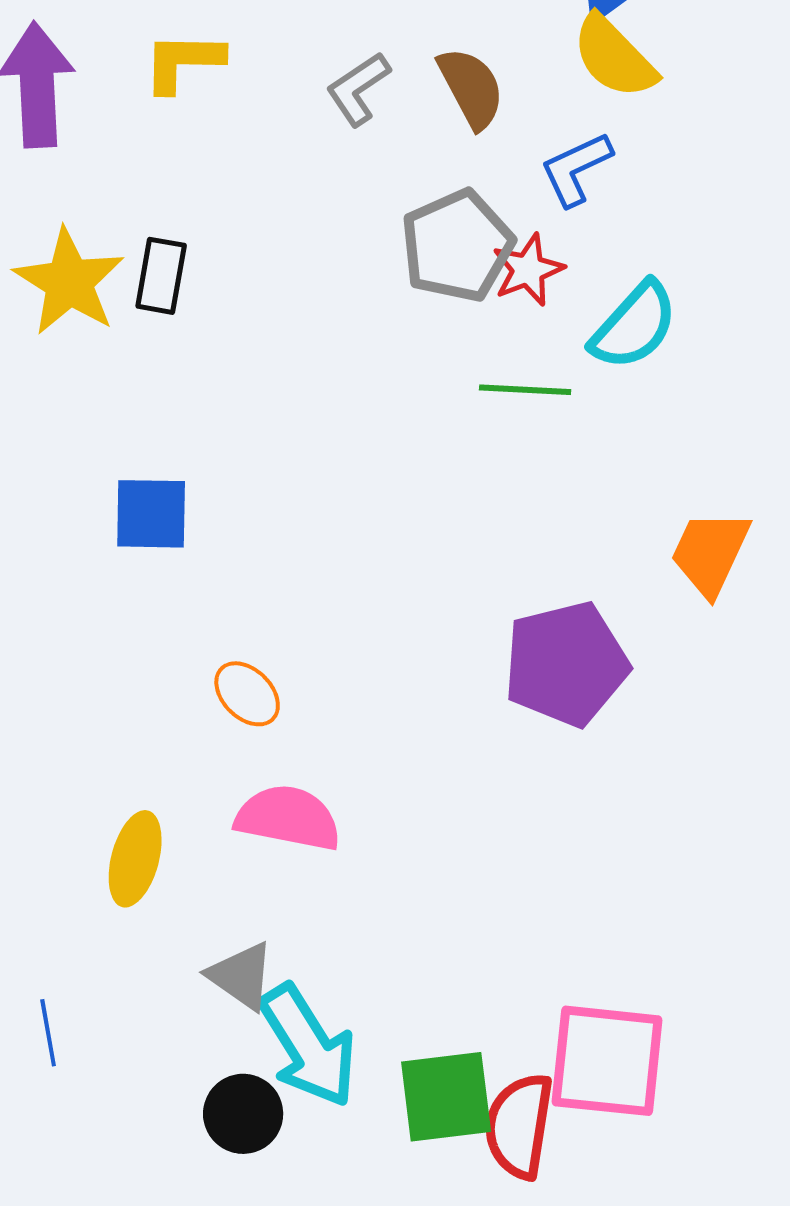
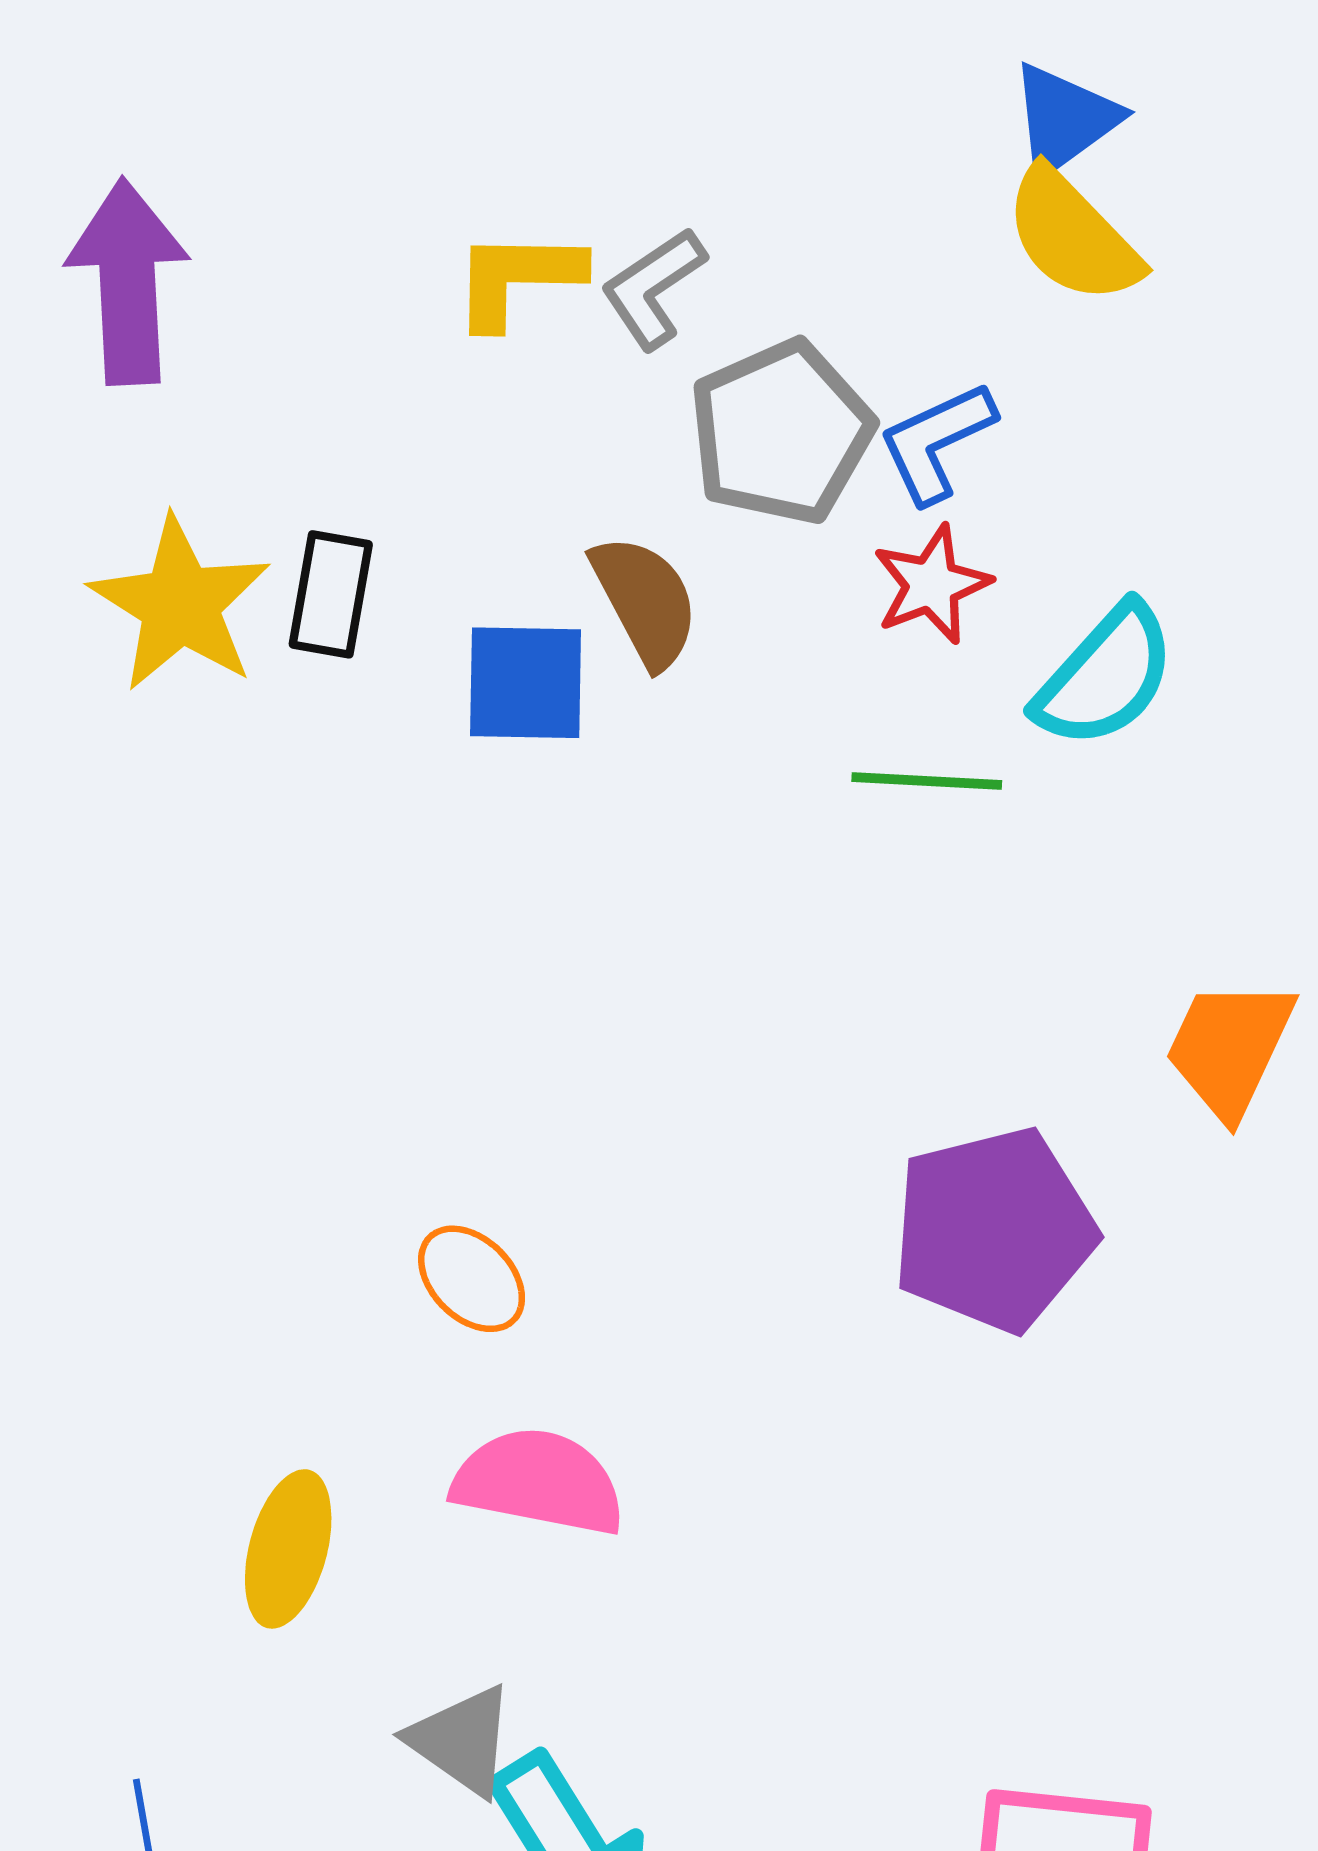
yellow L-shape: (183, 62) -> (517, 278), moved
brown semicircle: (471, 88) -> (645, 601), moved
blue L-shape: (576, 169) -> (937, 442), moved
gray pentagon: (457, 246) -> (781, 432), moved
blue square: (151, 514) -> (526, 683), moved

